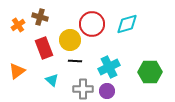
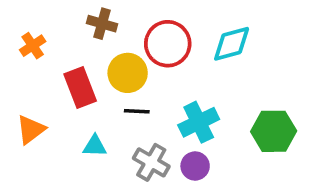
brown cross: (40, 17) -> (102, 24), moved
cyan triangle: (52, 80) -> (95, 146), turned -40
gray cross: (83, 89) -> (151, 162), turned 30

